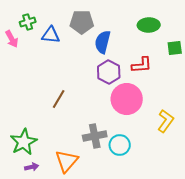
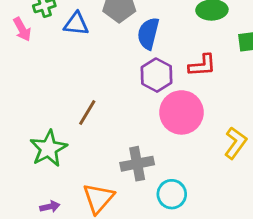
green star: (24, 142) -> (48, 148), moved
cyan circle: (120, 145) -> (172, 194), moved

